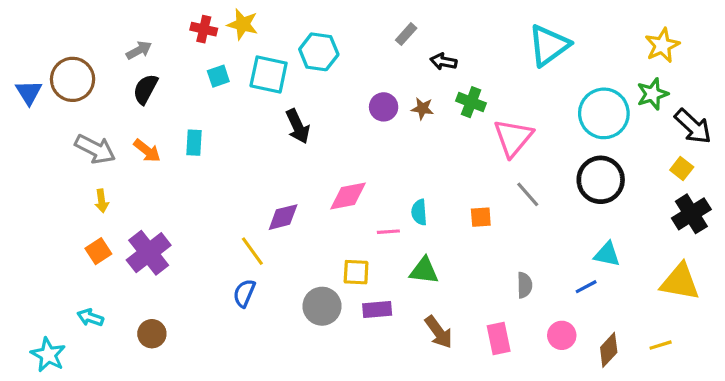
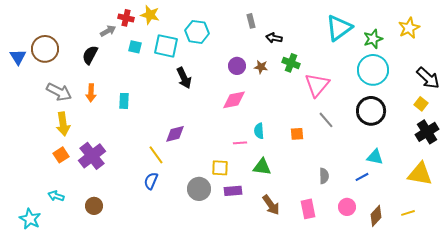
gray rectangle: (406, 34) -> (251, 21), turned -56
gray arrow: (139, 50) -> (108, 31), moved
cyan square: (218, 76) -> (135, 47), turned 32
green star: (652, 94) -> (373, 39), moved
cyan rectangle: (194, 143) -> (124, 101), moved
orange arrow: (147, 151) -> (91, 93), turned 54
pink diamond: (348, 196) -> (234, 100), moved
yellow arrow: (102, 201) -> (63, 124), size x1.6

